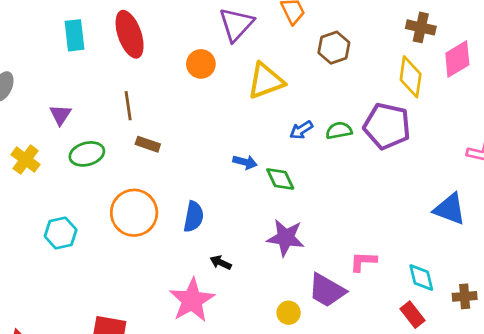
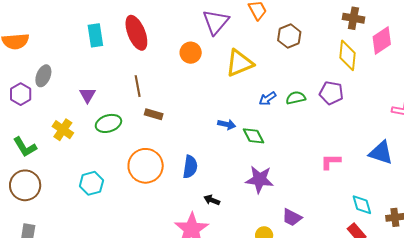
purple pentagon: (387, 126) -> (331, 93), size x0.7
pink L-shape: (363, 261) -> (331, 162), moved
purple trapezoid: (327, 290) -> (292, 217), size x0.7

